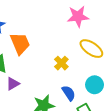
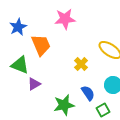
pink star: (78, 16) -> (65, 19), moved

